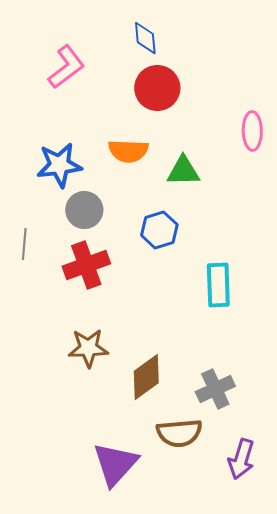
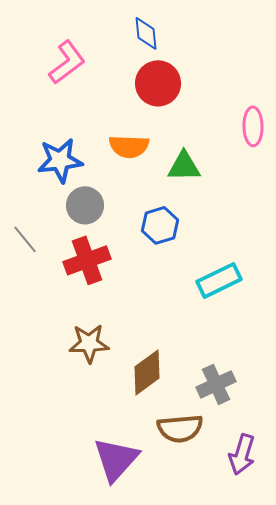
gray line: (24, 244) -> (25, 239), turned -44
cyan rectangle: (218, 285) -> (219, 280), turned 66

